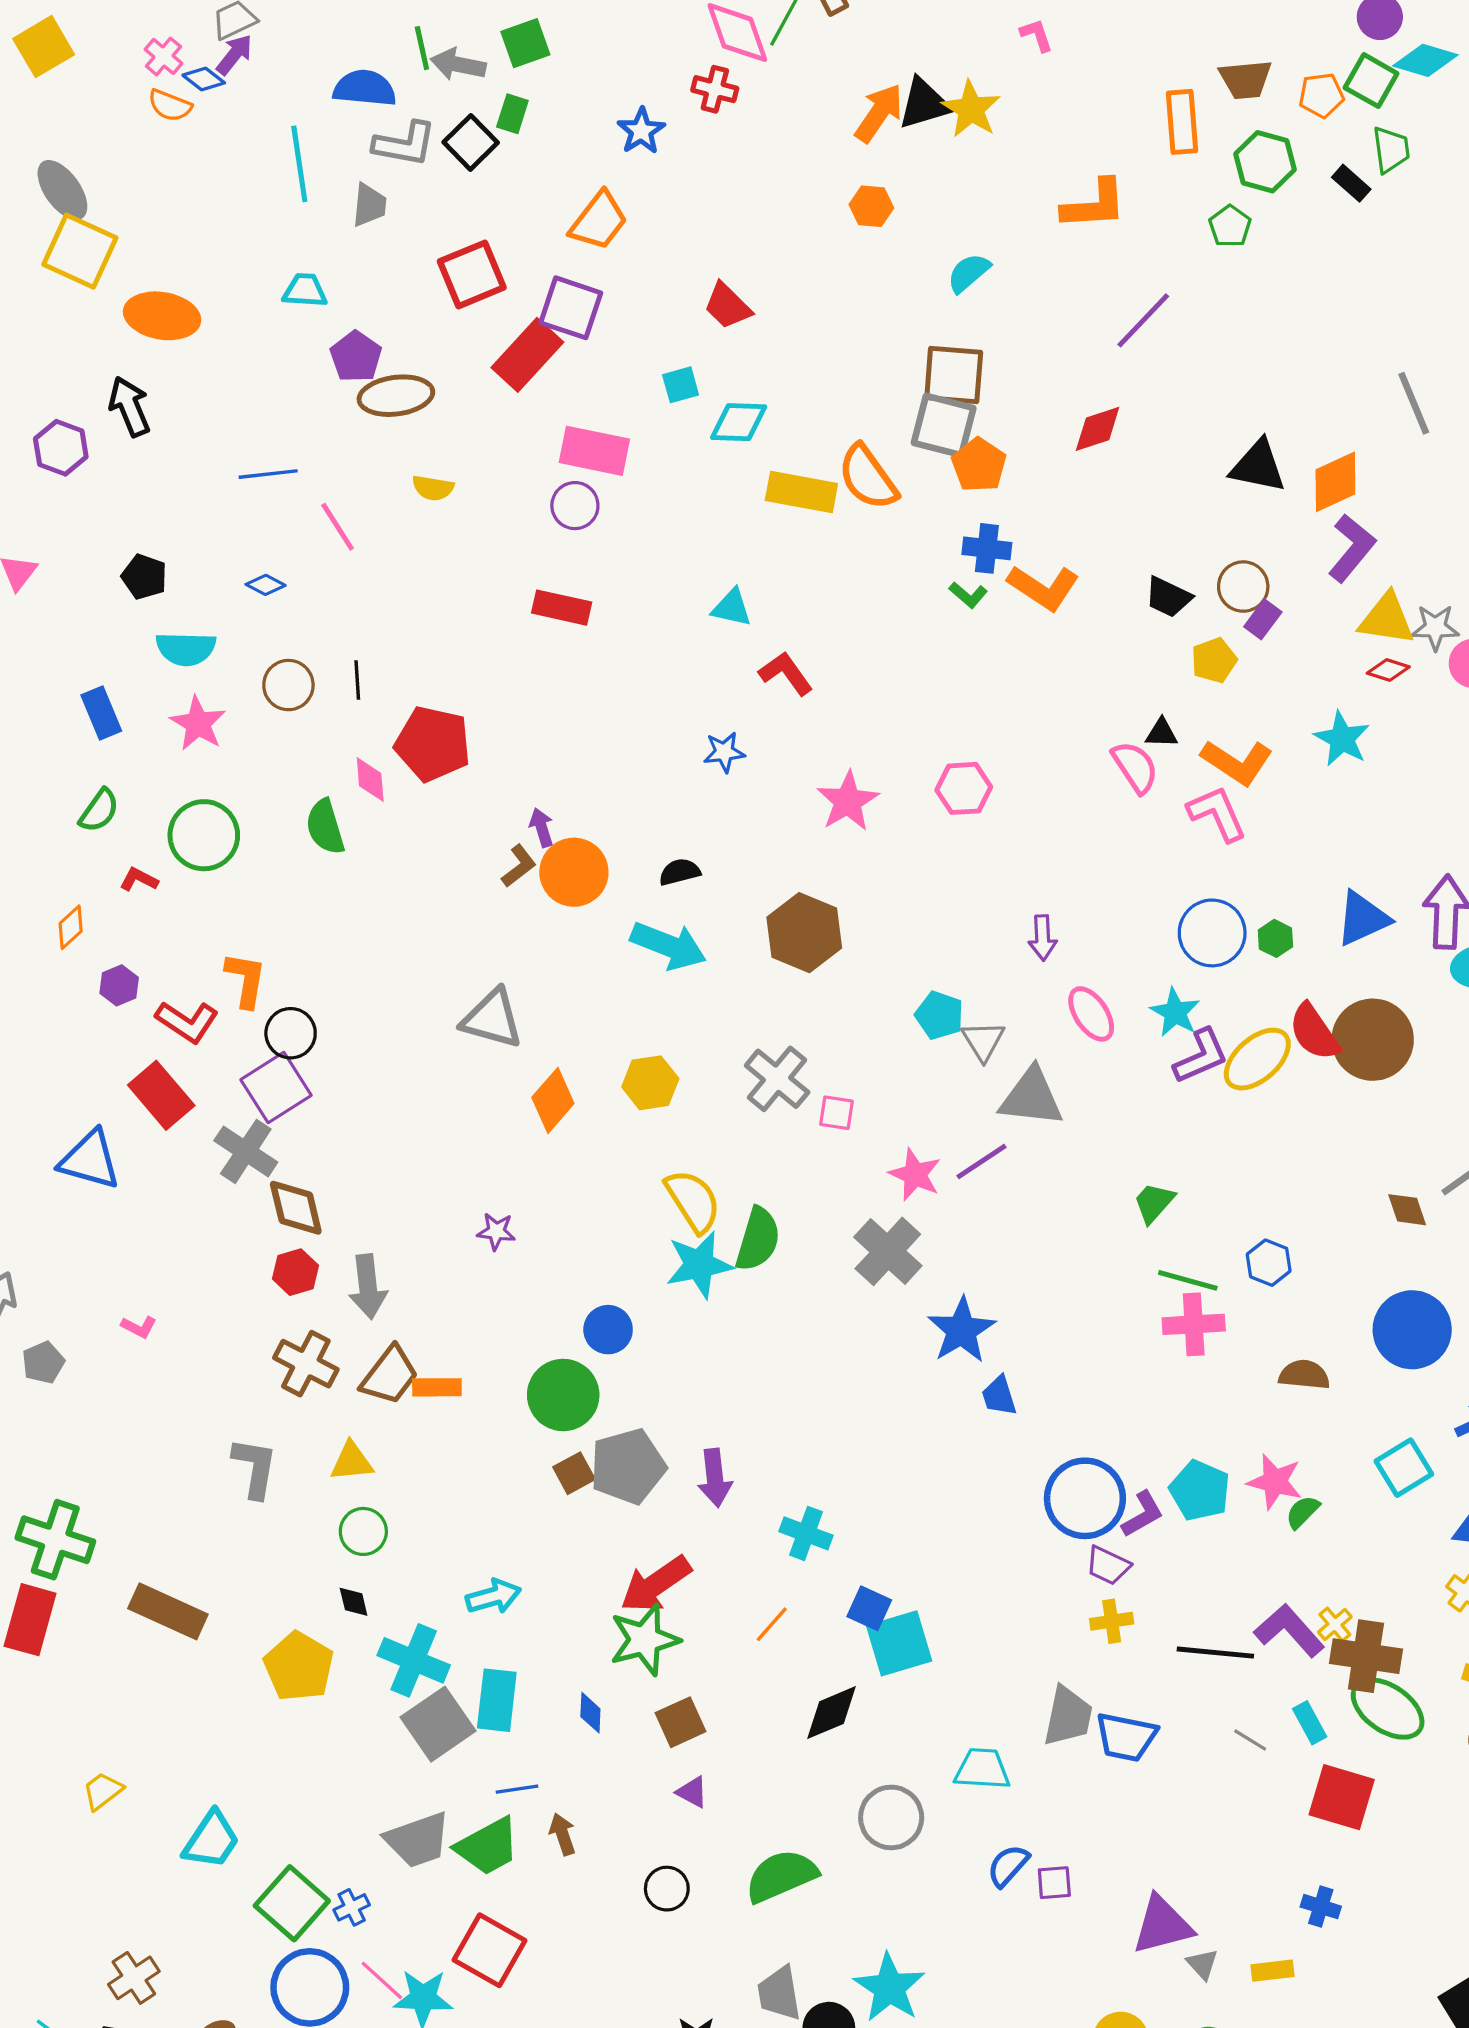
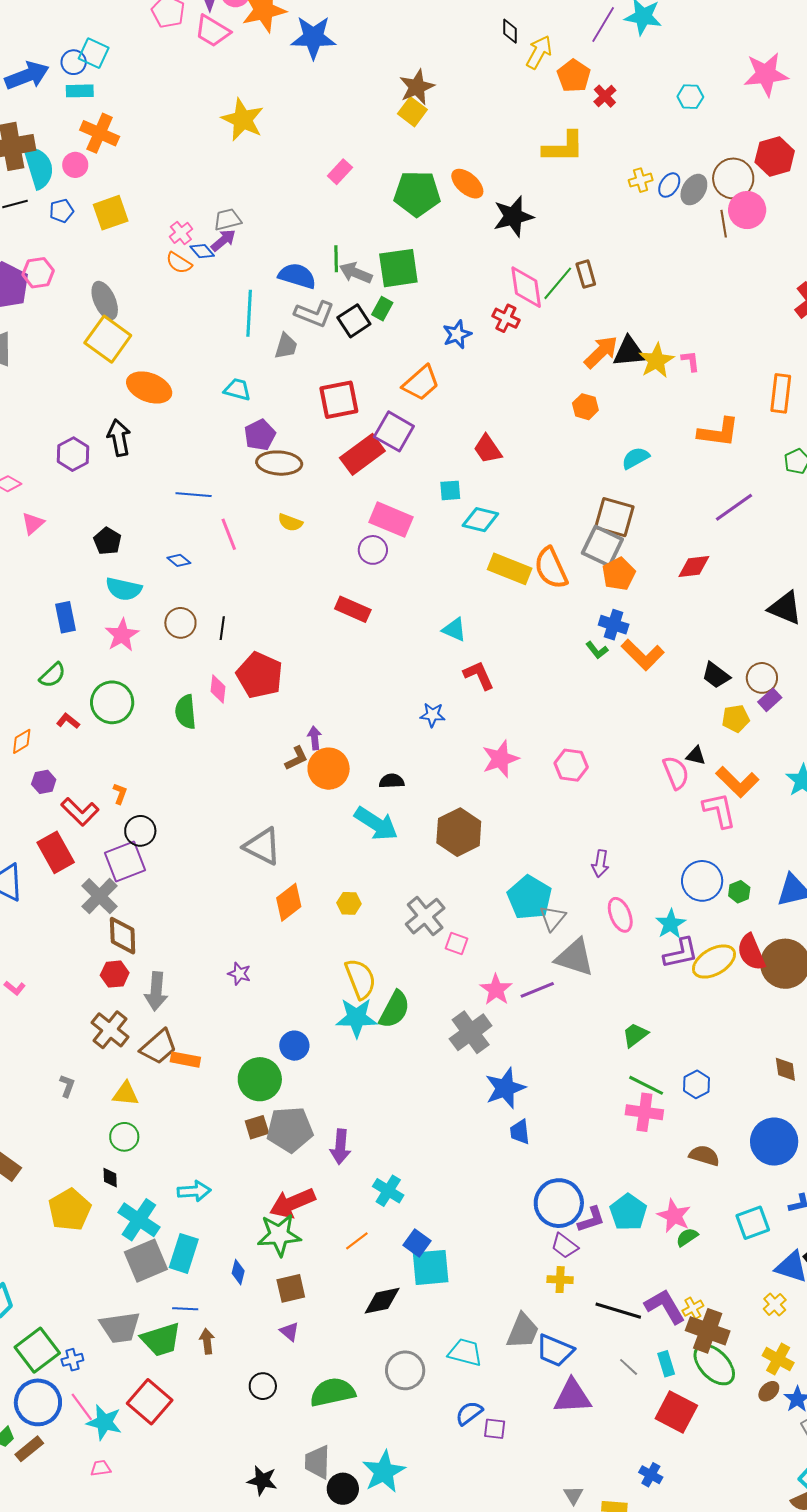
pink L-shape: (1037, 35) -> (691, 361), moved
green square: (525, 43) -> (398, 268), size x1.4
orange L-shape: (246, 980) -> (120, 794), size x0.6
cyan pentagon: (939, 1015) -> (530, 898), size x1.5
yellow hexagon: (650, 1083) -> (349, 903), size x0.7
gray L-shape: (255, 1468) -> (67, 1086), size x0.6
purple triangle: (1162, 1925) -> (572, 1396), moved

